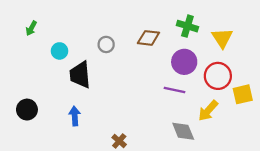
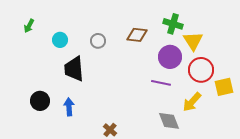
yellow triangle: (222, 38) -> (193, 41), moved
cyan circle: (60, 51) -> (60, 40), moved
black circle: (27, 110) -> (40, 101), moved

